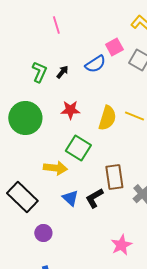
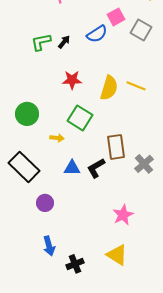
green L-shape: (39, 72) -> (41, 42), turned -125
green circle: (25, 118) -> (27, 114), moved, size x0.7
yellow arrow: (55, 168) -> (57, 138), size x0.6
blue triangle: (70, 198) -> (72, 168), turned -42

